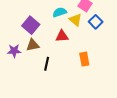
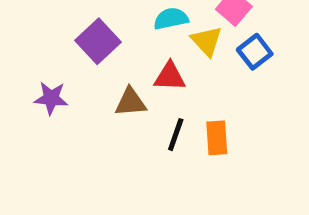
brown triangle: (33, 45) -> (131, 102), moved
black line: (47, 64) -> (176, 135), moved

